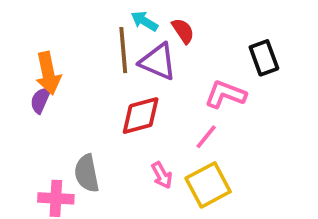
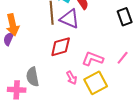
pink L-shape: (225, 94) -> (93, 59), moved
pink line: (206, 137) -> (123, 58), moved

